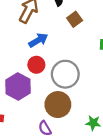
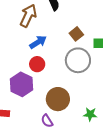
brown square: (75, 19) -> (76, 34), moved
gray circle: (65, 74) -> (78, 60), moved

